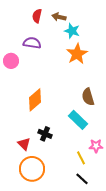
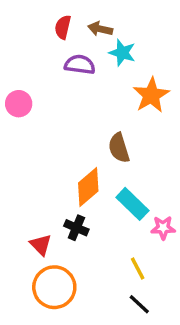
purple semicircle: (32, 43) -> (80, 65), moved
orange star: (77, 54) -> (151, 95), moved
brown semicircle: (88, 97) -> (119, 148), moved
orange diamond: (35, 100) -> (88, 187), moved
pink star: (96, 146) -> (163, 228), moved

